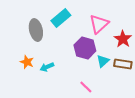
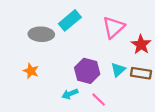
gray ellipse: (36, 30) -> (41, 34), turned -75
purple hexagon: (85, 48) -> (87, 71), moved
cyan arrow: (47, 67) -> (70, 94), moved

